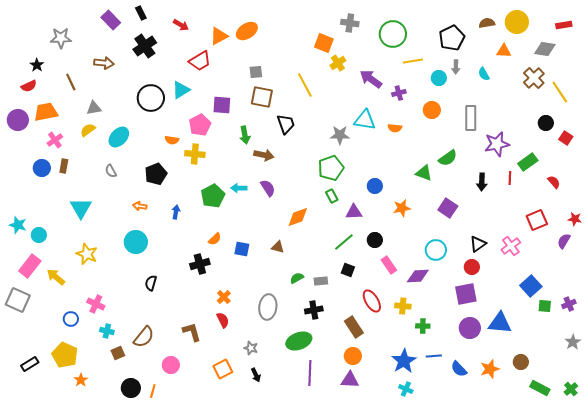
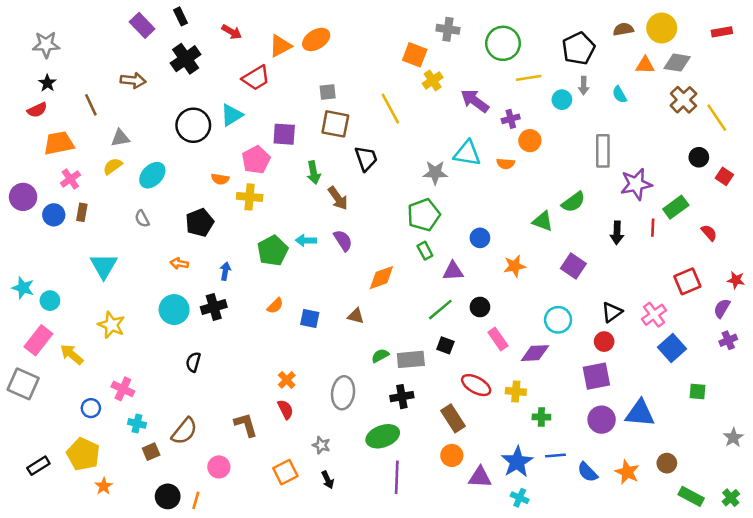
gray star: (61, 38) -> (46, 45), moved
gray diamond: (545, 49) -> (677, 63), moved
orange circle: (432, 110) -> (530, 141), moved
purple circle: (18, 120) -> (23, 197), moved
brown arrow: (264, 155) -> (338, 198), turned 42
black cross: (200, 264) -> (214, 307), moved
gray rectangle: (321, 281) -> (411, 359), size x1.5
blue square: (531, 286) -> (672, 348), moved
red ellipse: (372, 301) -> (476, 385), turned -30
purple cross: (569, 304) -> (728, 340), moved
orange star: (490, 369) -> (627, 472), turned -30
purple triangle: (350, 380) -> (480, 477), moved

